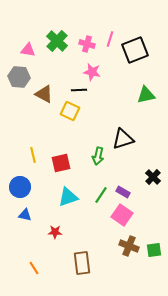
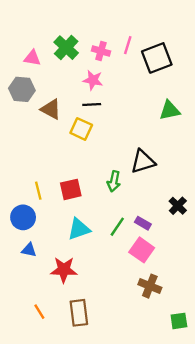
pink star: (92, 72) -> (93, 80), moved
yellow line: (33, 155) -> (38, 191), moved
red star: (55, 232) -> (64, 270), size x1.6
green square: (154, 250) -> (179, 321), moved
brown rectangle: (82, 263) -> (79, 313), moved

